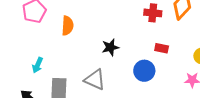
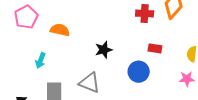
orange semicircle: (68, 26) -> (60, 30), turned -78
cyan arrow: (38, 65) -> (41, 61), moved

